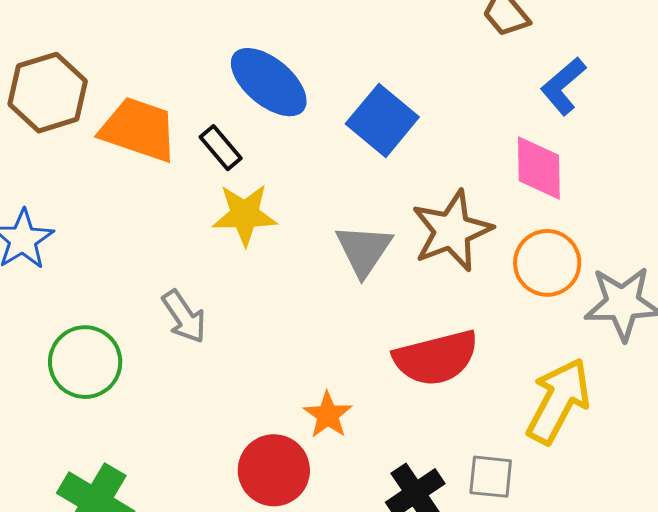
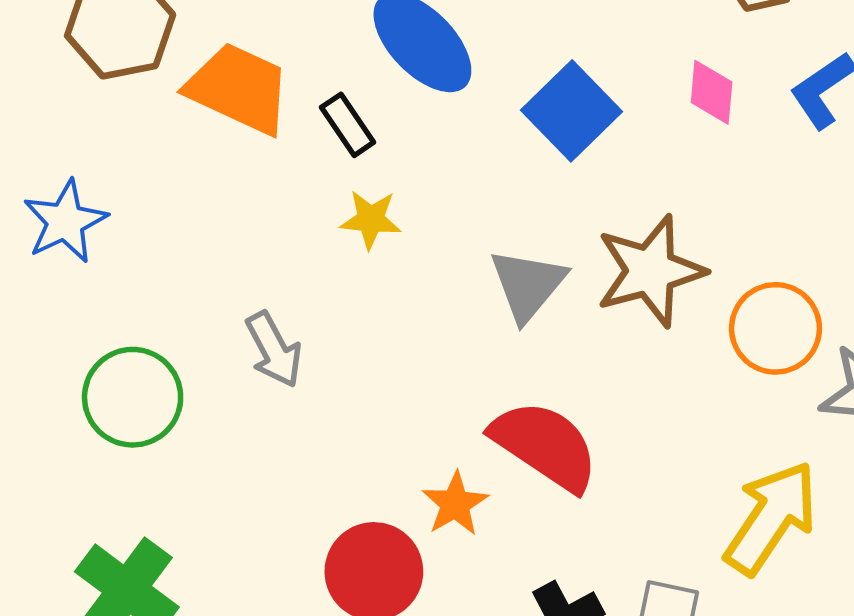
pink diamond: (539, 168) -> (712, 92), moved, size x0.7
yellow star: (245, 215) -> (371, 219), size x0.7
red semicircle: (436, 358) -> (545, 445), moved, turned -138

